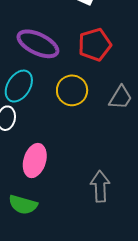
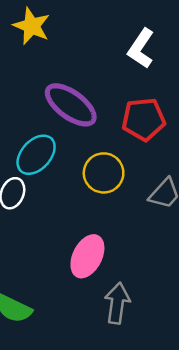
pink ellipse: (35, 161) -> (87, 256), moved

